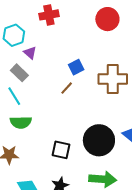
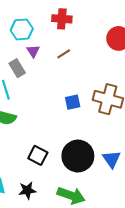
blue square: (76, 67) -> (73, 102), moved
brown line: (67, 88) -> (64, 54), moved

